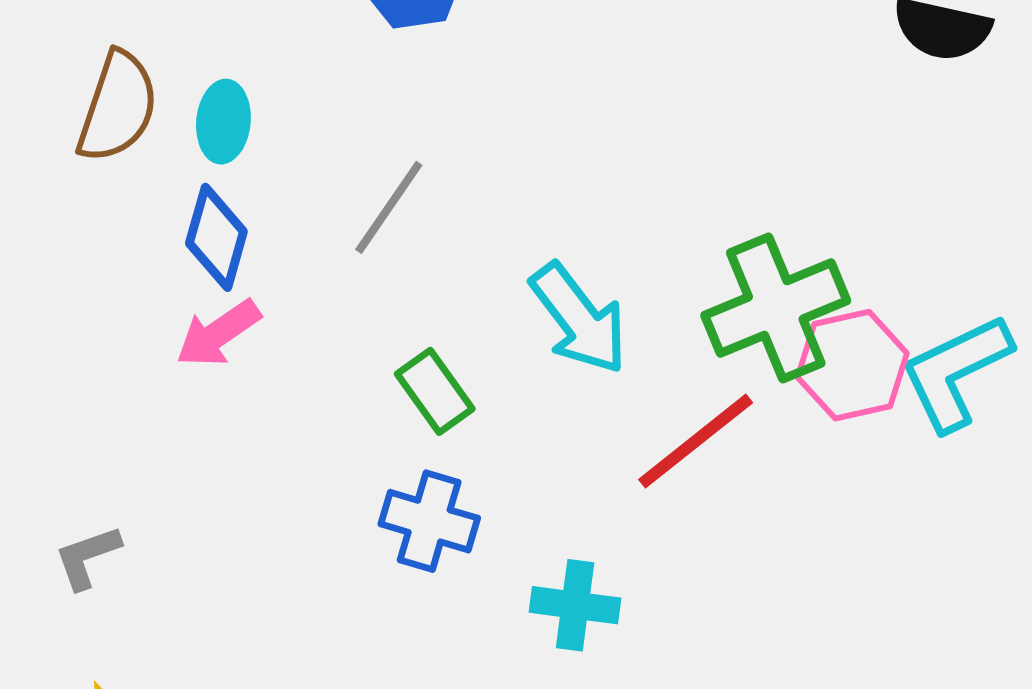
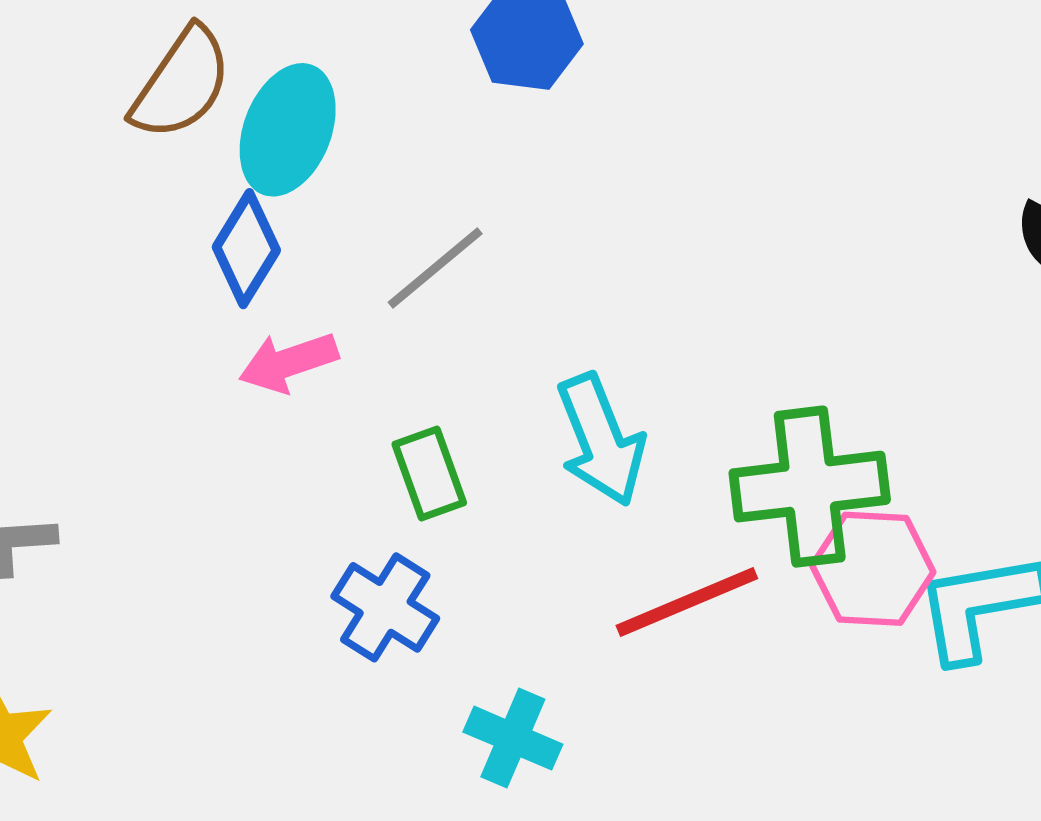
cyan ellipse: (223, 122) -> (288, 130), size x1.5
pink arrow: (218, 333) -> (289, 362), moved

